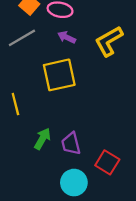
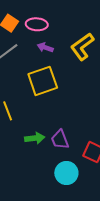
green arrow: (42, 139) -> (35, 138), turned 60

